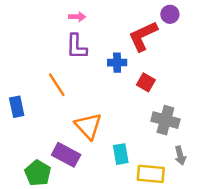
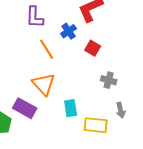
blue cross: (117, 63) -> (69, 31), turned -35
orange line: (57, 85) -> (47, 49), moved
gray cross: (165, 120) -> (109, 80), size x0.7

